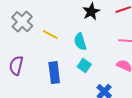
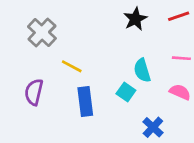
yellow line: (50, 35) -> (72, 66), moved
cyan semicircle: (80, 42) -> (142, 70), moved

